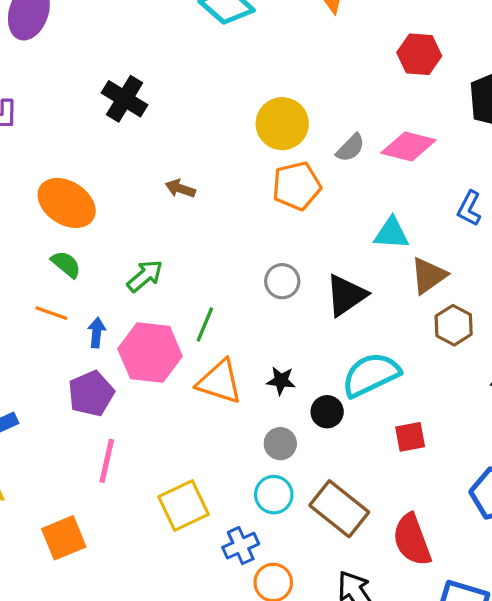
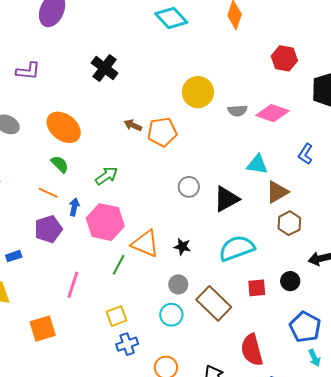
gray semicircle: (350, 148) -> (237, 111), turned 36
orange pentagon: (297, 186) -> (162, 132), moved
green line: (205, 324) -> (119, 265), moved
purple pentagon: (91, 394) -> (48, 229), moved
black circle: (327, 412) -> (290, 281), moved
yellow square: (184, 506) -> (116, 316), size x0.7
brown rectangle: (339, 509) -> (214, 303), moved
blue cross: (241, 546) -> (127, 344), moved

